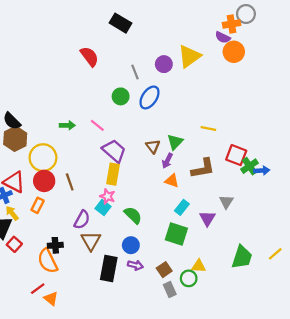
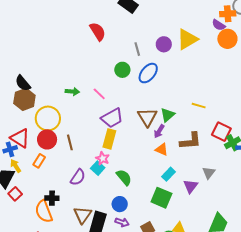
brown triangle: (153, 146) -> (147, 117), size x1.5
purple trapezoid: (114, 151) -> (112, 118), turned 105
brown triangle: (91, 241) -> (83, 215), moved

